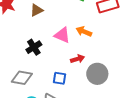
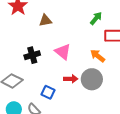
orange arrow: (84, 31) -> (98, 56), moved
gray circle: (97, 74) -> (92, 79), moved

